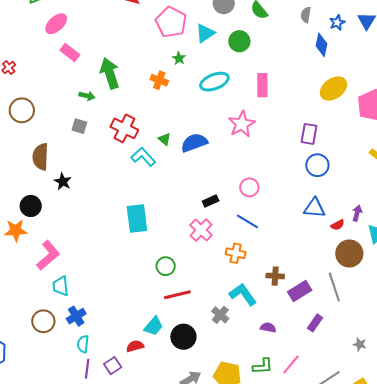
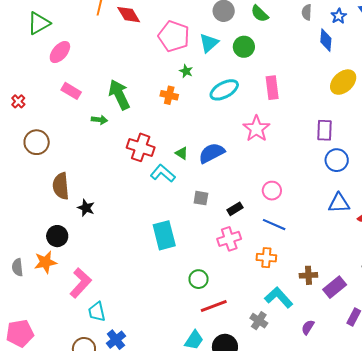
pink rectangle: (70, 53) -> (71, 91), moved
gray square: (79, 126) -> (201, 198), moved
pink cross: (201, 230) -> (229, 239), turned 35
purple semicircle: (268, 328) -> (308, 327), turned -63

